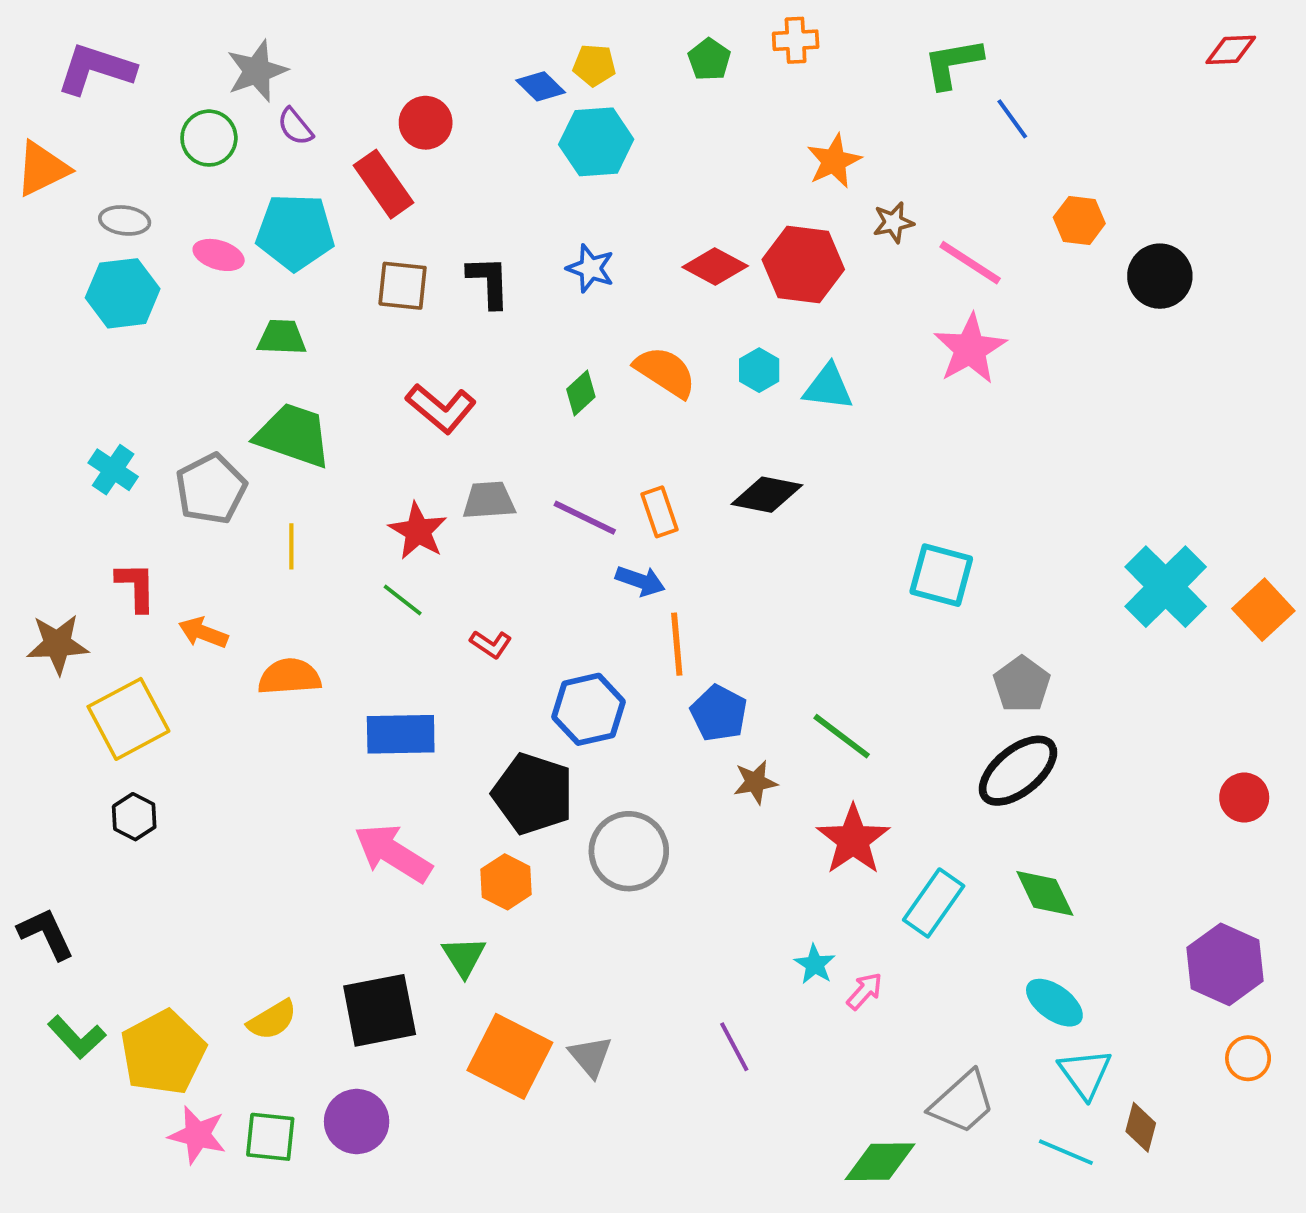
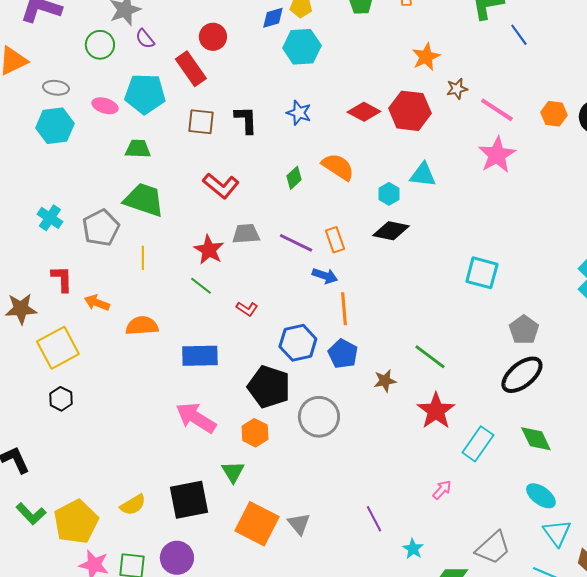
blue diamond: (541, 86) -> (273, 18), turned -60
orange hexagon: (1079, 220) -> (554, 114), moved
cyan hexagon: (759, 370) -> (389, 194), moved
blue pentagon: (719, 713) -> (343, 354), moved
cyan star: (815, 964) -> (413, 549), moved

